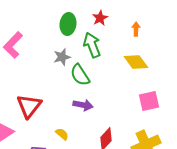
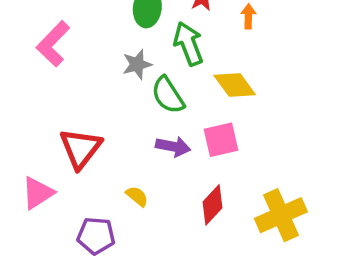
orange arrow: (136, 29) -> (248, 16), moved
yellow diamond: (136, 62) -> (235, 85), moved
pink square: (149, 101) -> (221, 140), moved

